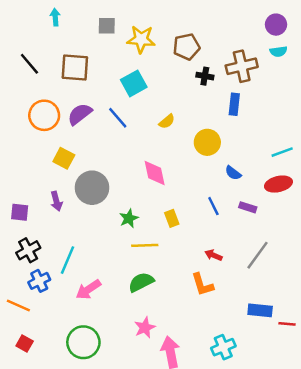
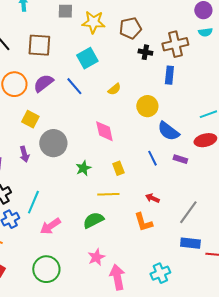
blue semicircle: (233, 173) -> (168, 131), size x1.6
yellow line: (145, 245) -> (108, 194), moved
gray line: (258, 255) -> (188, 212), moved

